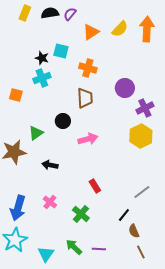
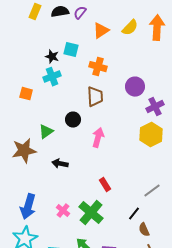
pink arrow: (88, 139) -> (98, 138), turned -60
pink cross: (50, 202) -> (63, 211), moved
green cross: (81, 214) -> (91, 213), size x1.4

